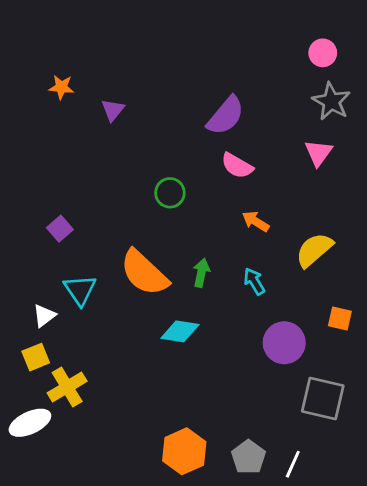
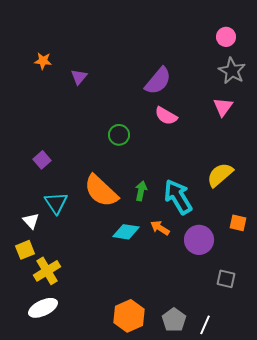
orange arrow: (256, 221) -> (160, 228), moved
cyan arrow: (254, 281) -> (178, 197), size x1.8
white triangle: (44, 316) -> (31, 221), turned -36
gray square: (323, 398) -> (226, 279), size x0.6
white ellipse: (30, 423) -> (43, 308), moved

